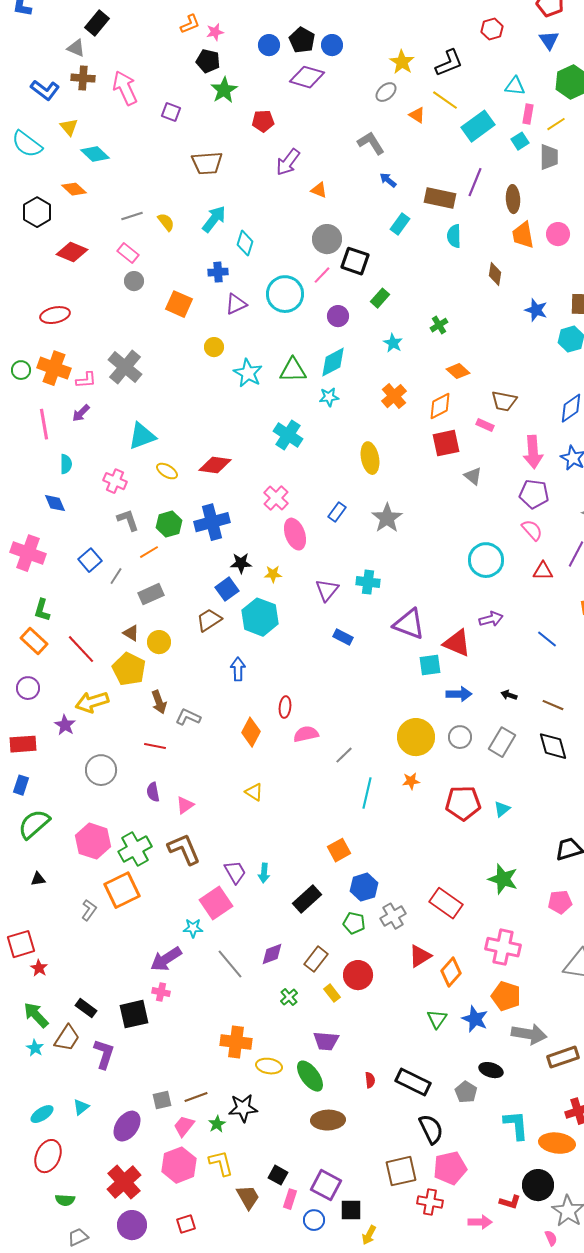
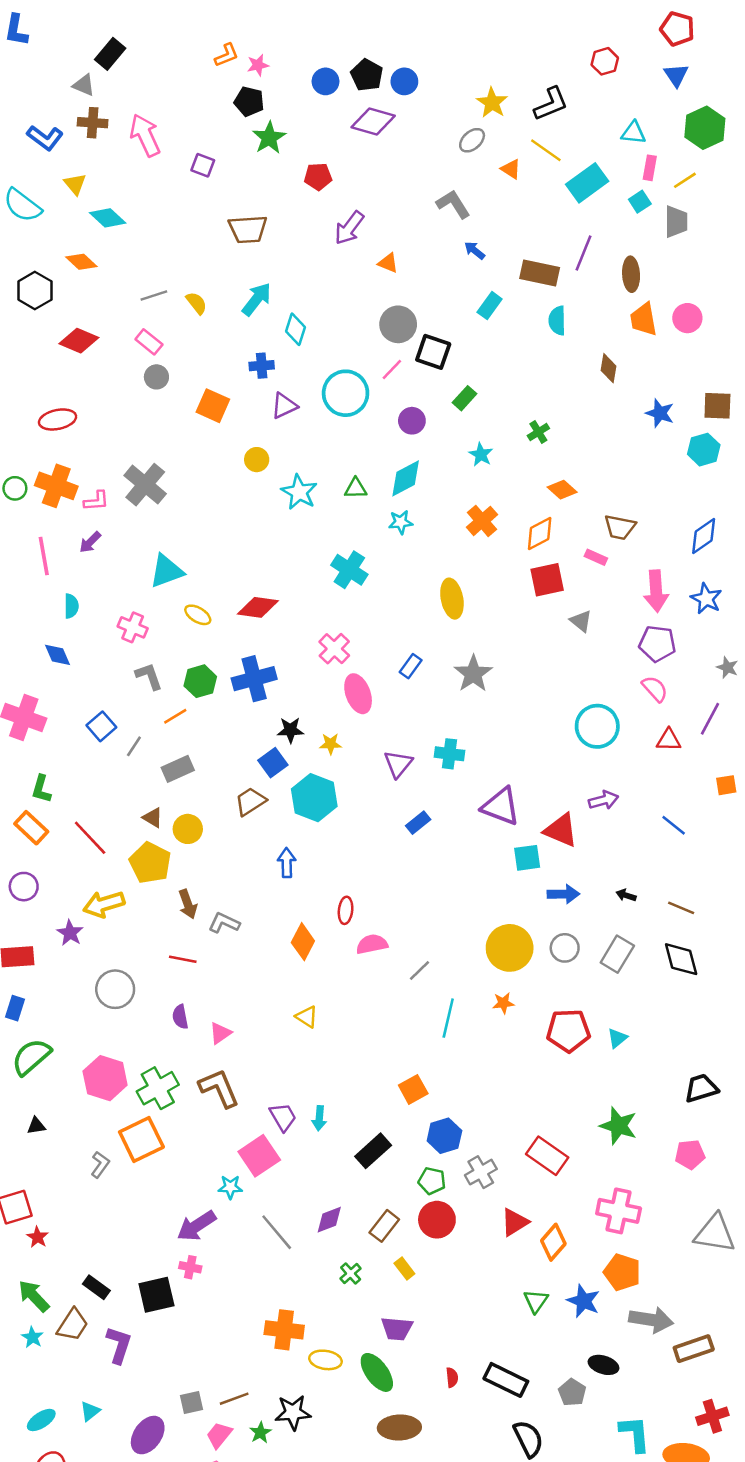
green triangle: (293, 370) -> (356, 488), size x0.7
blue rectangle: (343, 637) -> (418, 823), turned -66
red circle: (358, 975) -> (437, 1220), moved

